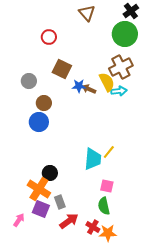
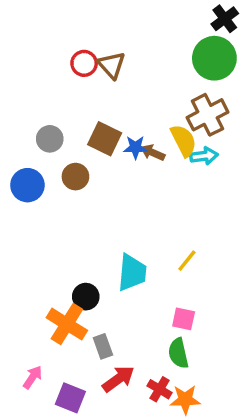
brown triangle: (87, 13) -> (111, 65), moved
brown square: (62, 69) -> (105, 139), moved
blue circle: (39, 122) -> (27, 185), moved
cyan trapezoid: (93, 159) -> (132, 273), moved
purple square: (41, 209) -> (70, 398), moved

